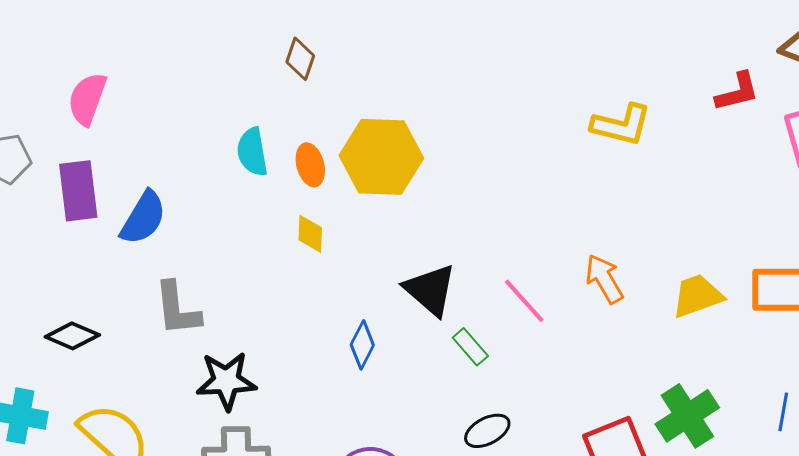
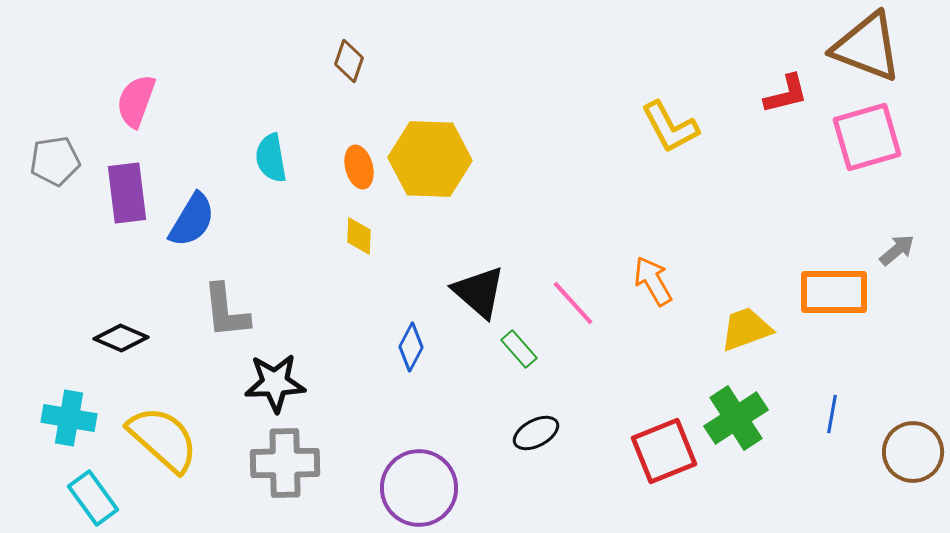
yellow L-shape: (621, 125) -> (670, 127), turned 48
cyan semicircle: (252, 152) -> (271, 158), moved
yellow trapezoid: (697, 296) -> (746, 329), moved

